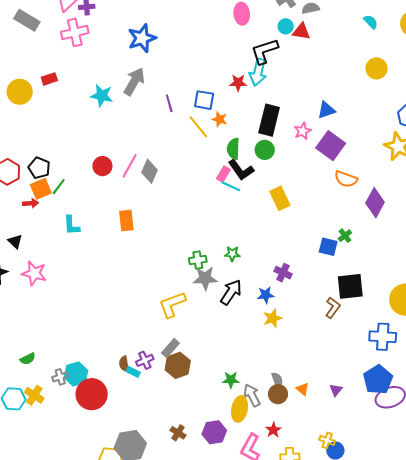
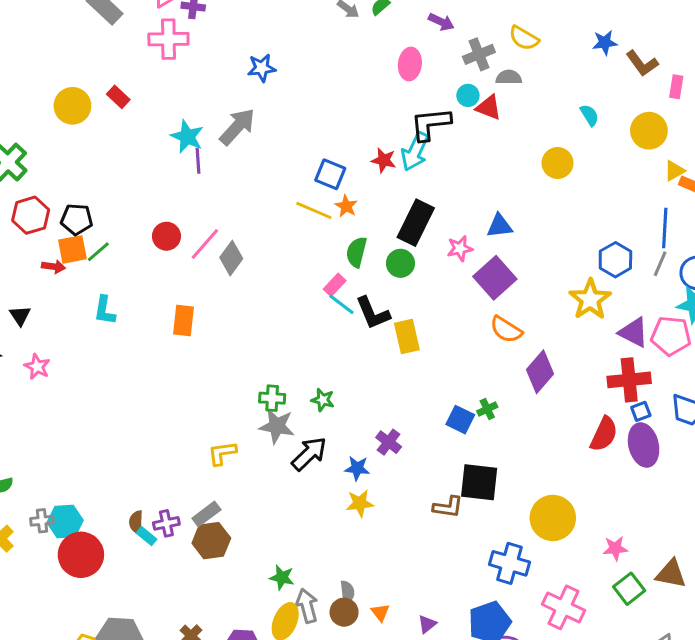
blue star: (142, 38) -> (262, 68), size x0.7
yellow circle: (376, 68) -> (558, 163), moved
red rectangle: (49, 79) -> (118, 97), turned 49
purple line: (169, 103) -> (198, 161), moved
yellow line: (198, 127) -> (314, 210), turned -40
black pentagon: (39, 168) -> (77, 219), turned -30
black L-shape: (241, 170) -> (373, 313), moved
pink star: (34, 273) -> (37, 367), size x0.7
yellow L-shape: (172, 305) -> (222, 453), size x0.7
brown L-shape: (333, 308) -> (448, 507), turned 50

